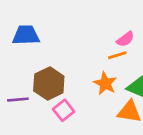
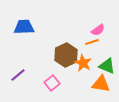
brown hexagon: (49, 83) -> (66, 55), moved
purple line: (18, 100) -> (18, 75), turned -35

